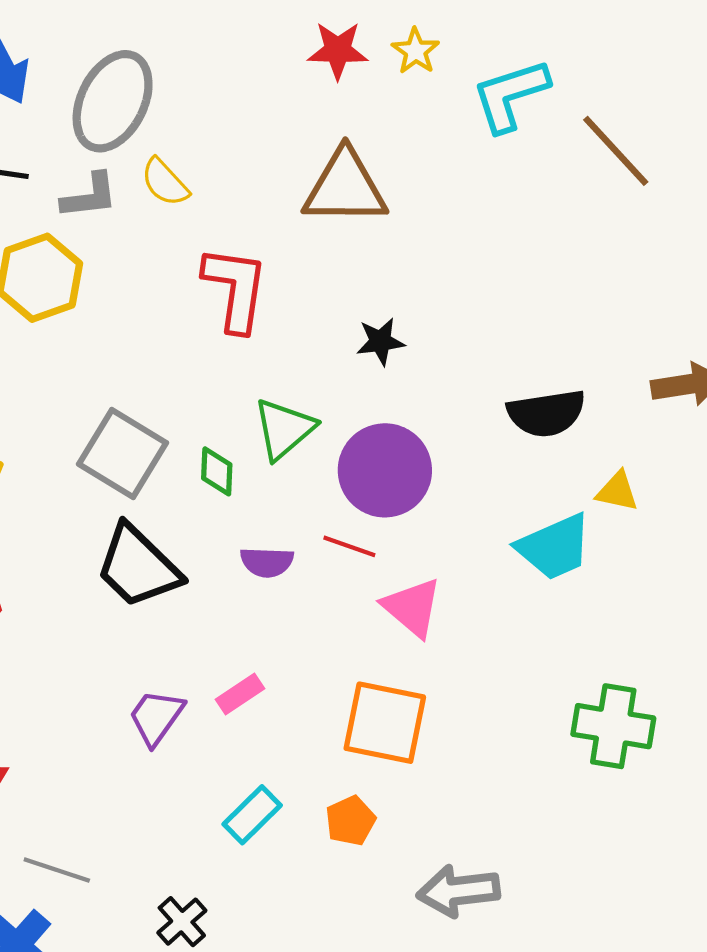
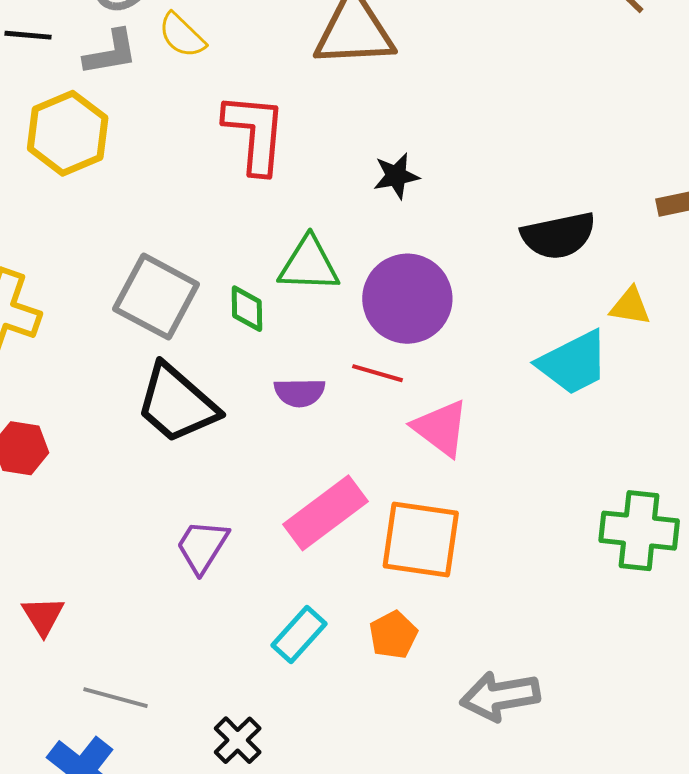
green triangle: (284, 429) -> (309, 264), turned 46
pink rectangle: (240, 694) -> (326, 513), moved, size x1.8

